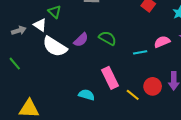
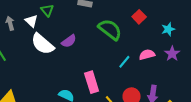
gray arrow: (19, 30) -> (10, 23), turned -96
green semicircle: (107, 38) -> (110, 29), moved, size x1.4
cyan line: (140, 52) -> (124, 62), turned -48

